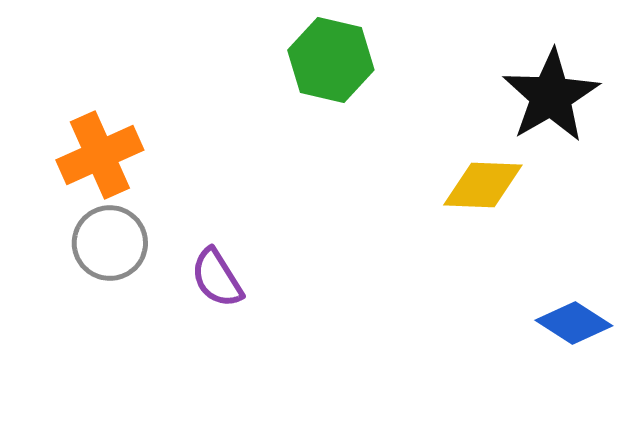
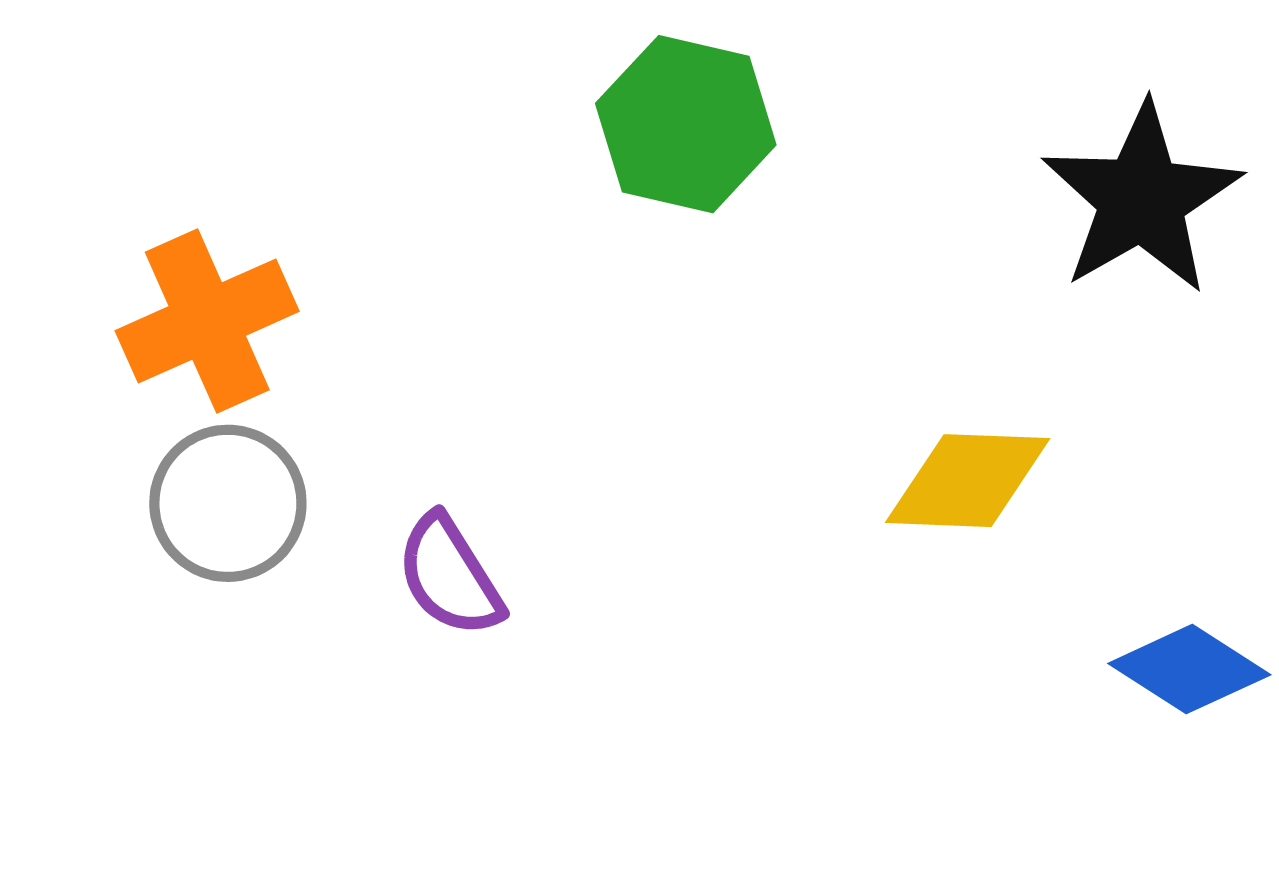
yellow diamond: (483, 185) -> (968, 481), moved

